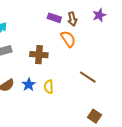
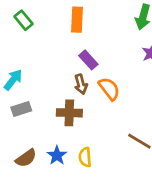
purple rectangle: (54, 18) -> (88, 60), turned 32
brown arrow: (72, 19) -> (81, 84), moved

